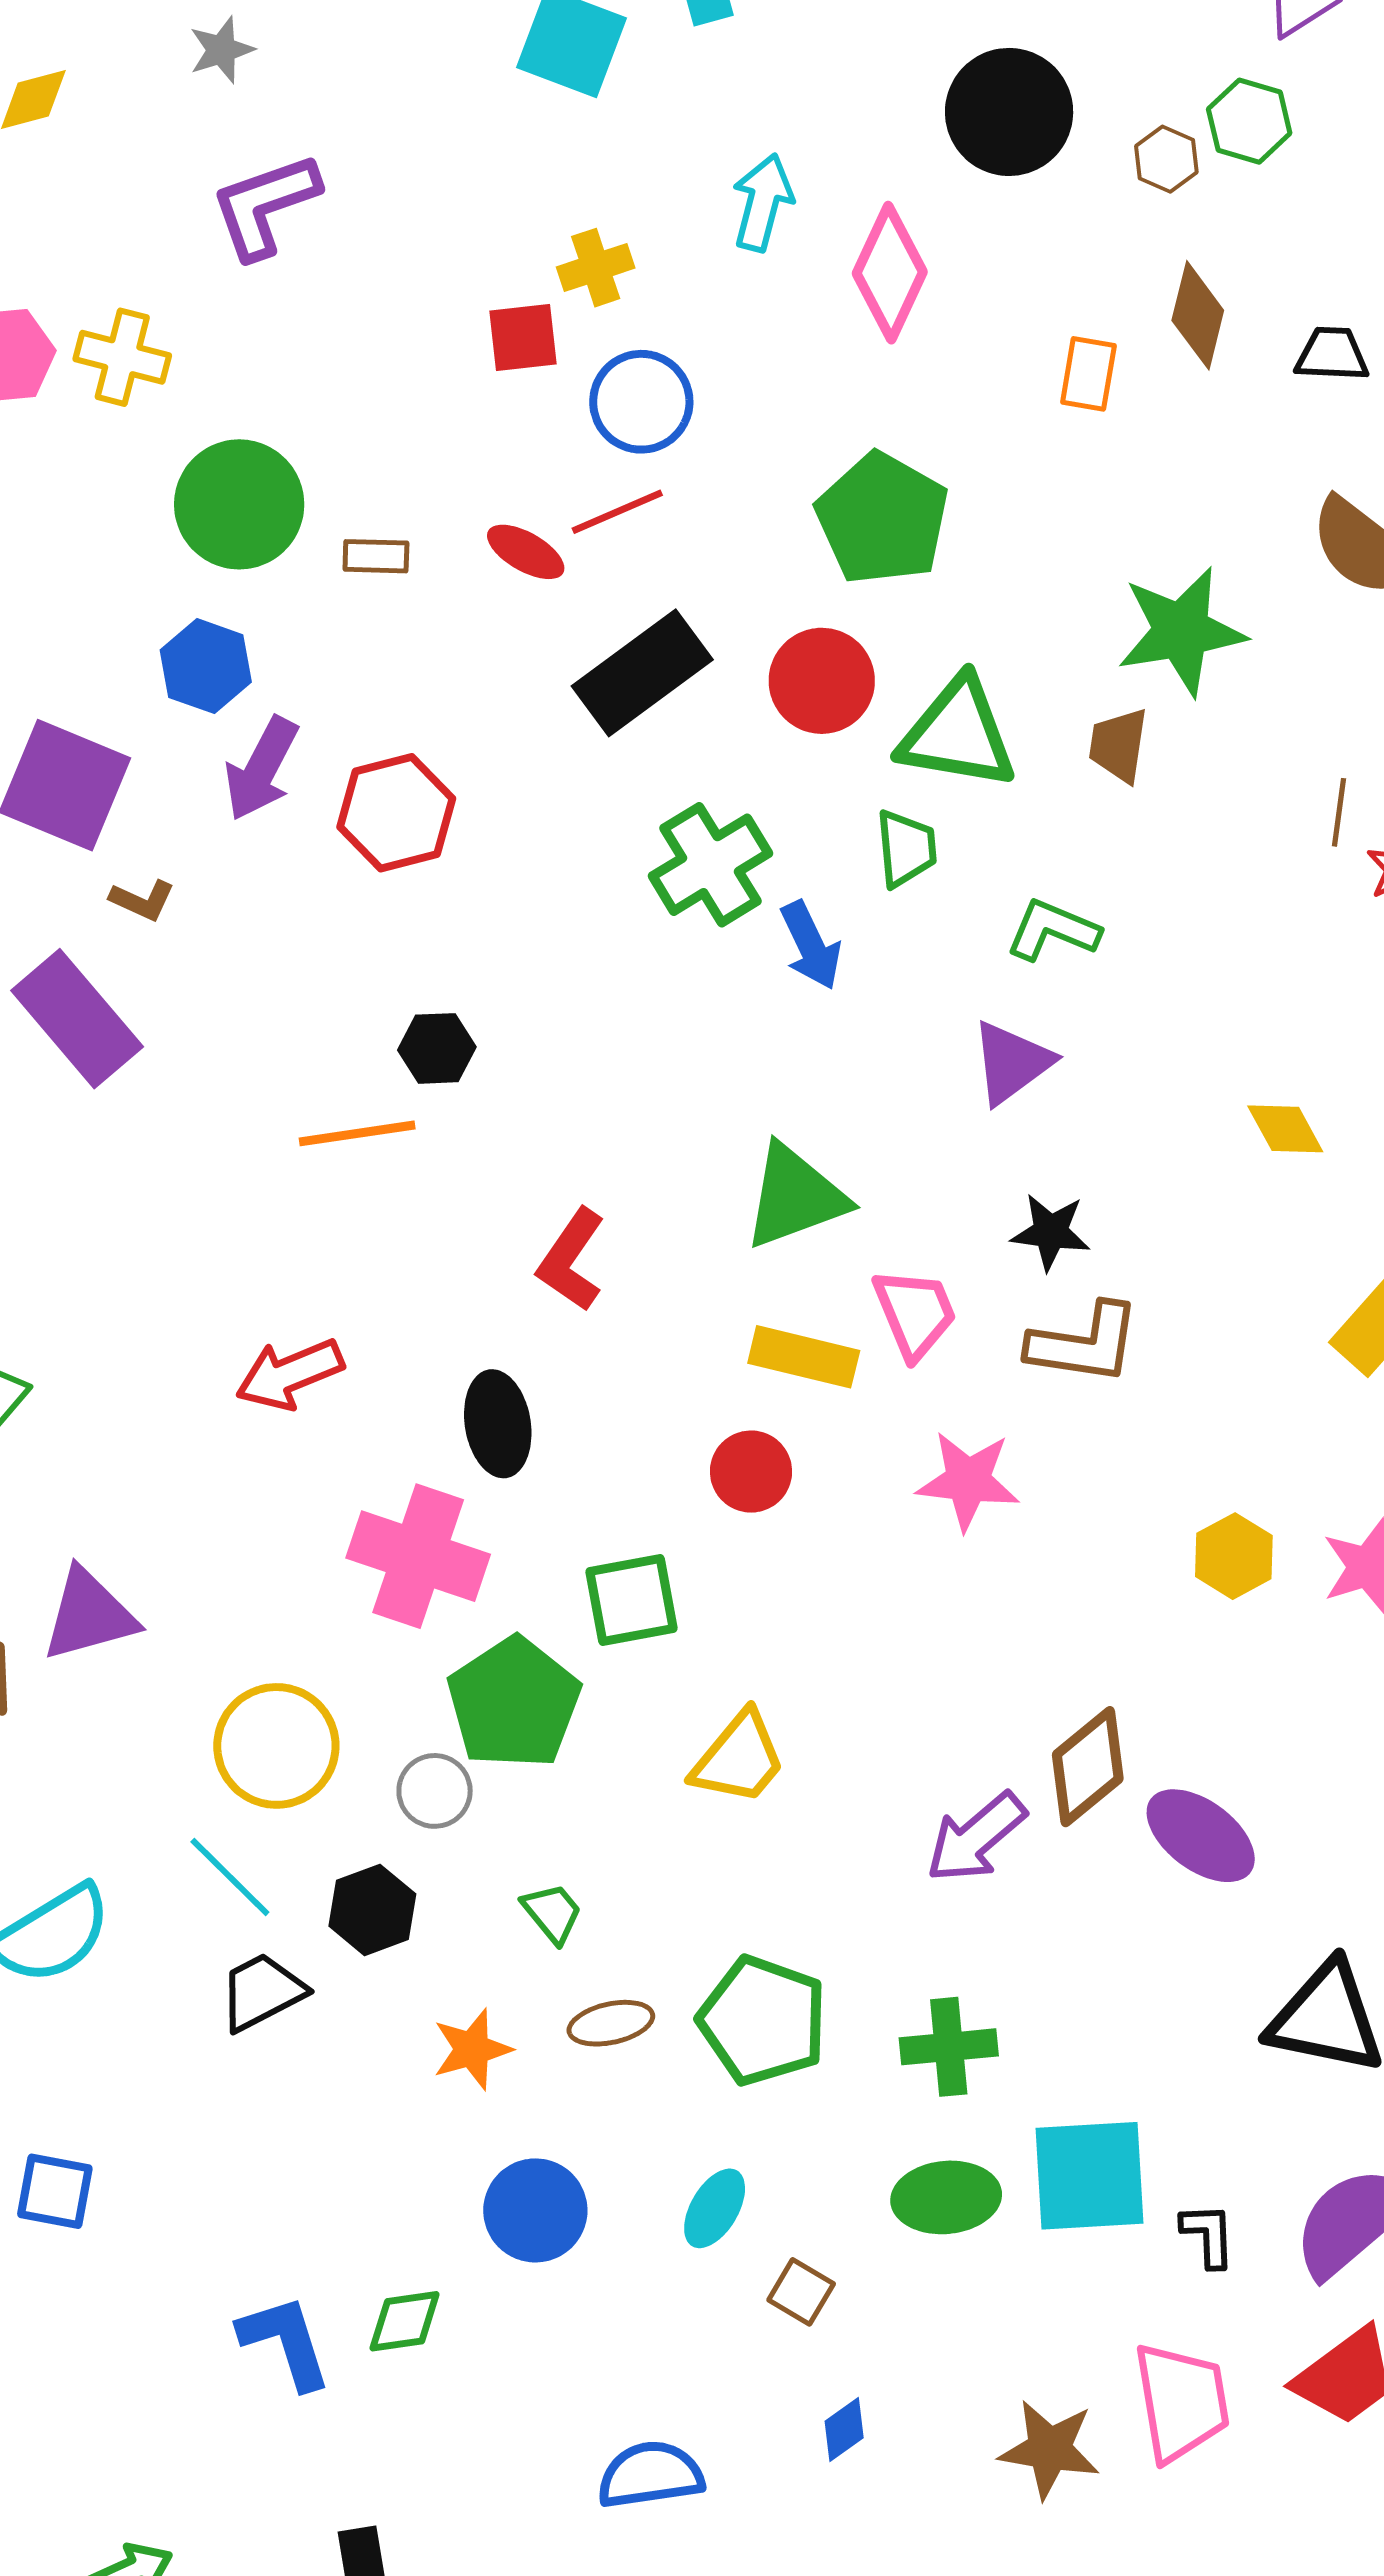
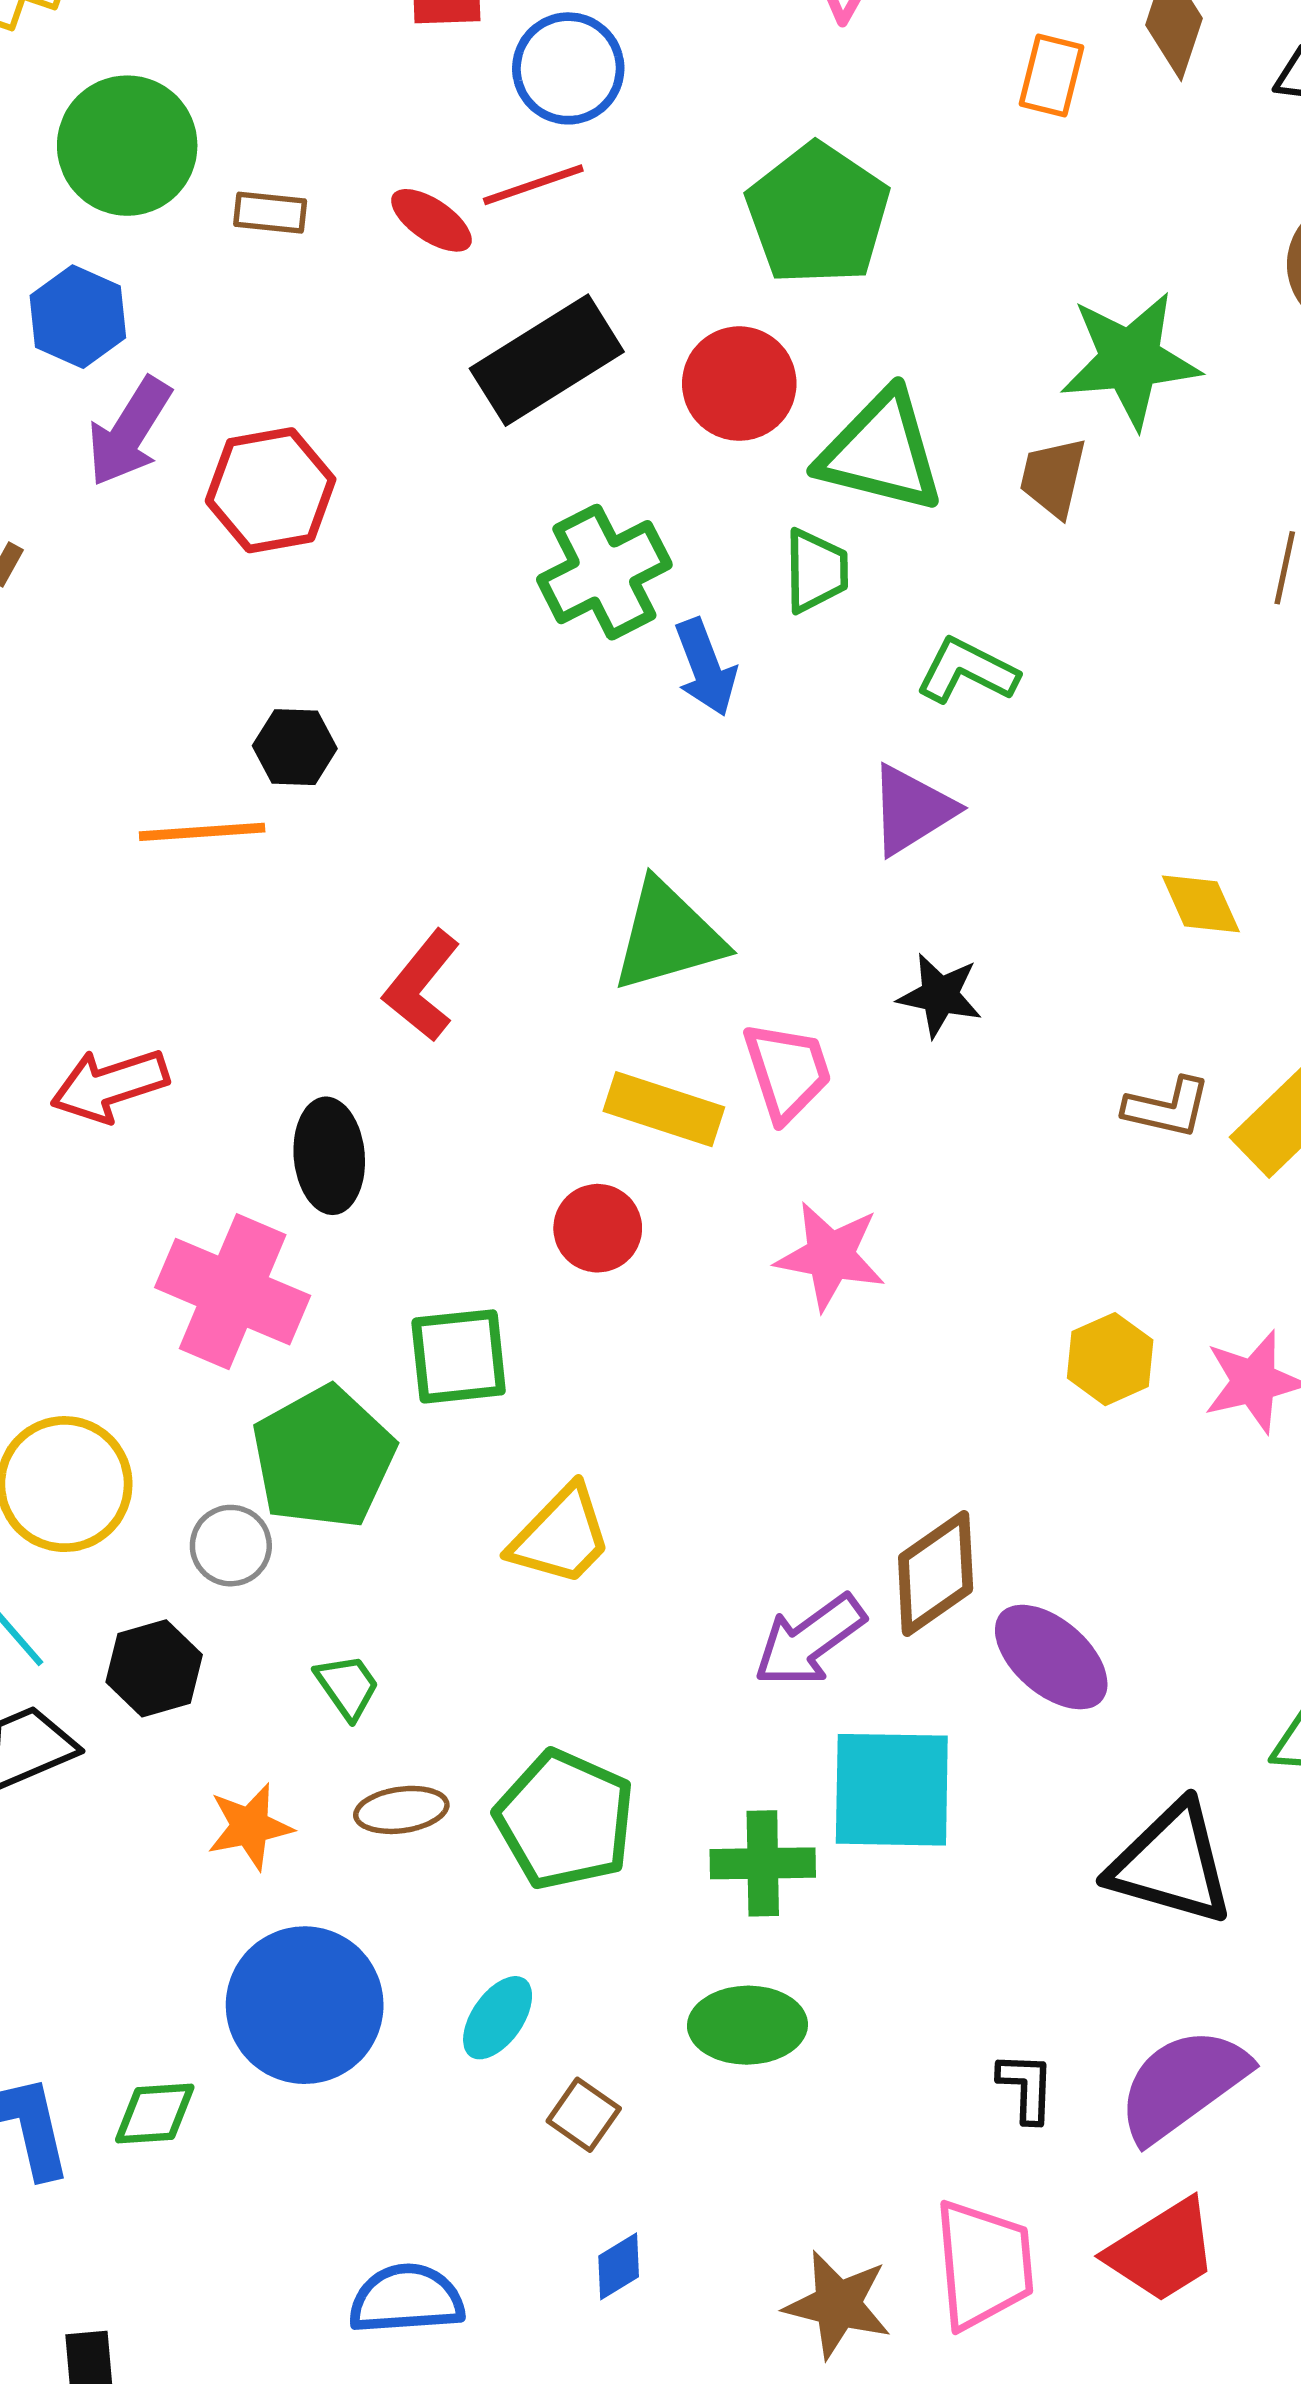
brown L-shape: (1084, 1344) -> (1167, 1108), moved, size x0.7
cyan square: (1090, 2176) -> (892, 1790), moved
blue circle: (535, 2210) -> (305, 2005), size x1.4

